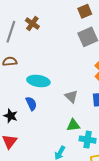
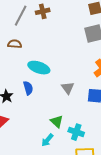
brown cross: (32, 23) -> (43, 11), turned 32
green triangle: (73, 125) -> (57, 121), moved, turned 40

